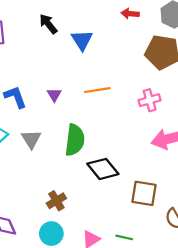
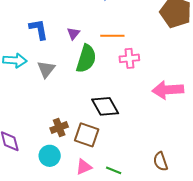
pink cross: (150, 100) -> (129, 58), moved
green semicircle: (75, 140) -> (86, 59), moved
brown square: (144, 193) -> (87, 135), moved

